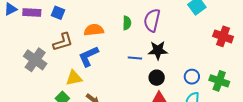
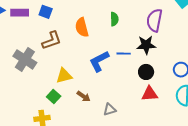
purple semicircle: (152, 20) -> (154, 20), moved
orange semicircle: (94, 30) -> (82, 27), turned -96
blue L-shape: (88, 56) -> (99, 61), moved

